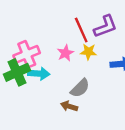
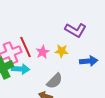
purple L-shape: (105, 26) -> (76, 30), turned 50
red line: (81, 30) -> (26, 47), moved

